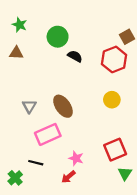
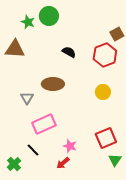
green star: (20, 25) -> (28, 22), moved
green circle: (58, 37) -> (49, 16), moved
brown triangle: (16, 53) -> (15, 49), size x1.5
brown ellipse: (63, 106) -> (53, 84), moved, turned -55
black line: (36, 163) -> (33, 150), turned 32

